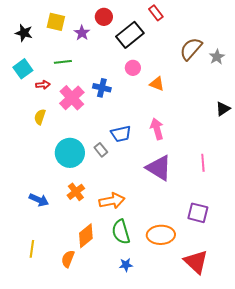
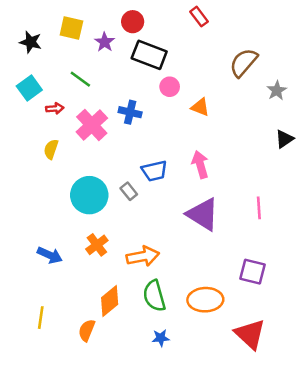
black rectangle: (130, 35) -> (149, 55), moved, turned 60
gray star: (217, 57) -> (277, 91), moved
green line: (63, 62) -> (80, 79), turned 42

